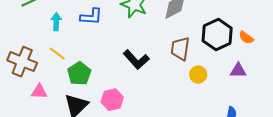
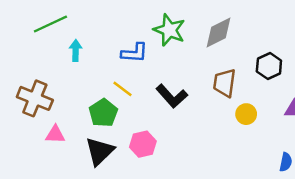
blue L-shape: (91, 17) -> (134, 53), moved
black hexagon: (217, 35) -> (269, 66), size x0.7
yellow line: (57, 54) -> (122, 89), moved

